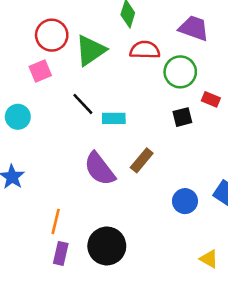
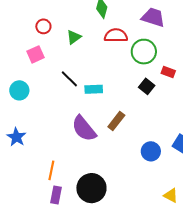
red circle: (52, 35) -> (43, 26), size x0.6
green triangle: (90, 50) -> (74, 37), size x0.6
black square: (182, 117) -> (147, 86), turned -35

